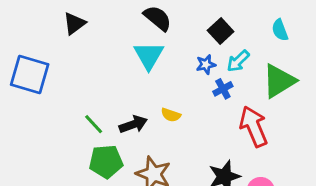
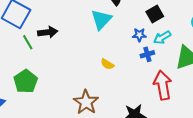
green line: (94, 124) -> (28, 42), moved
black arrow: (133, 124) -> (48, 32), moved
green pentagon: (106, 162) -> (26, 81), moved, turned 30

